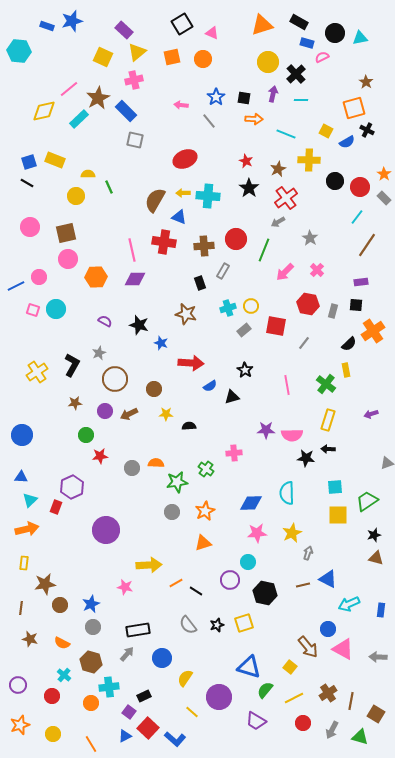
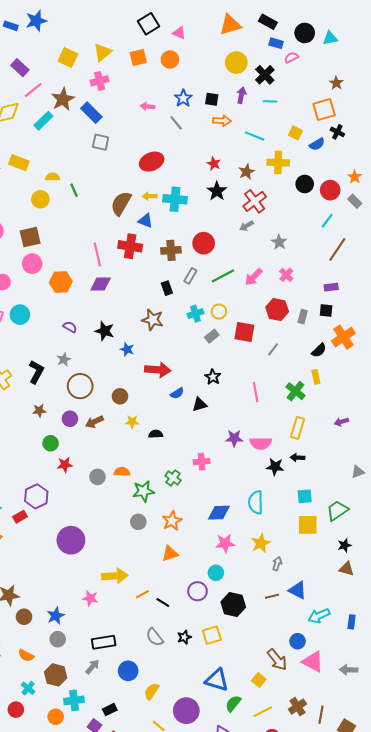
purple rectangle: (124, 30) -> (20, 68), moved
green line: (264, 250) -> (223, 276), moved, turned 40
red rectangle: (56, 507) -> (20, 517), turned 40

